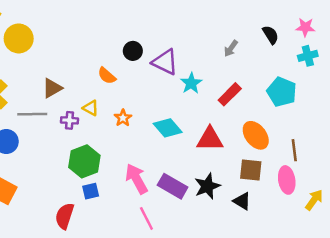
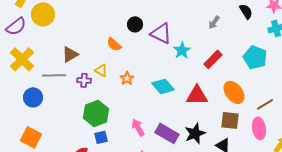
brown line: (294, 150) -> (265, 104), turned 66
pink arrow: (137, 179) -> (138, 127), size x0.7

